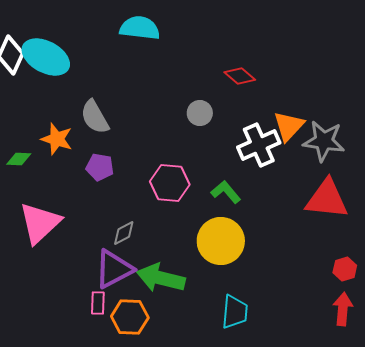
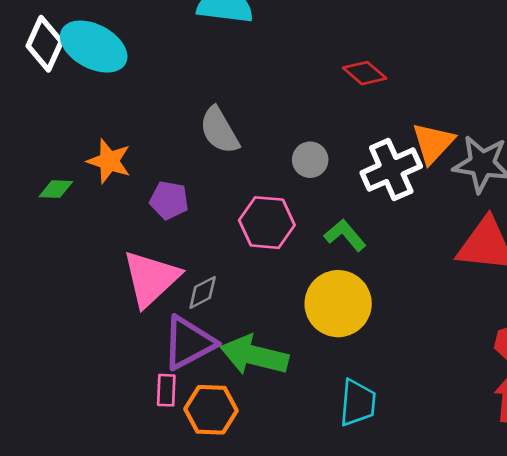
gray circle: (200, 113) -> (310, 160), moved
gray semicircle: (95, 117) -> (219, 130), moved
pink triangle: (40, 223) -> (151, 278), moved

